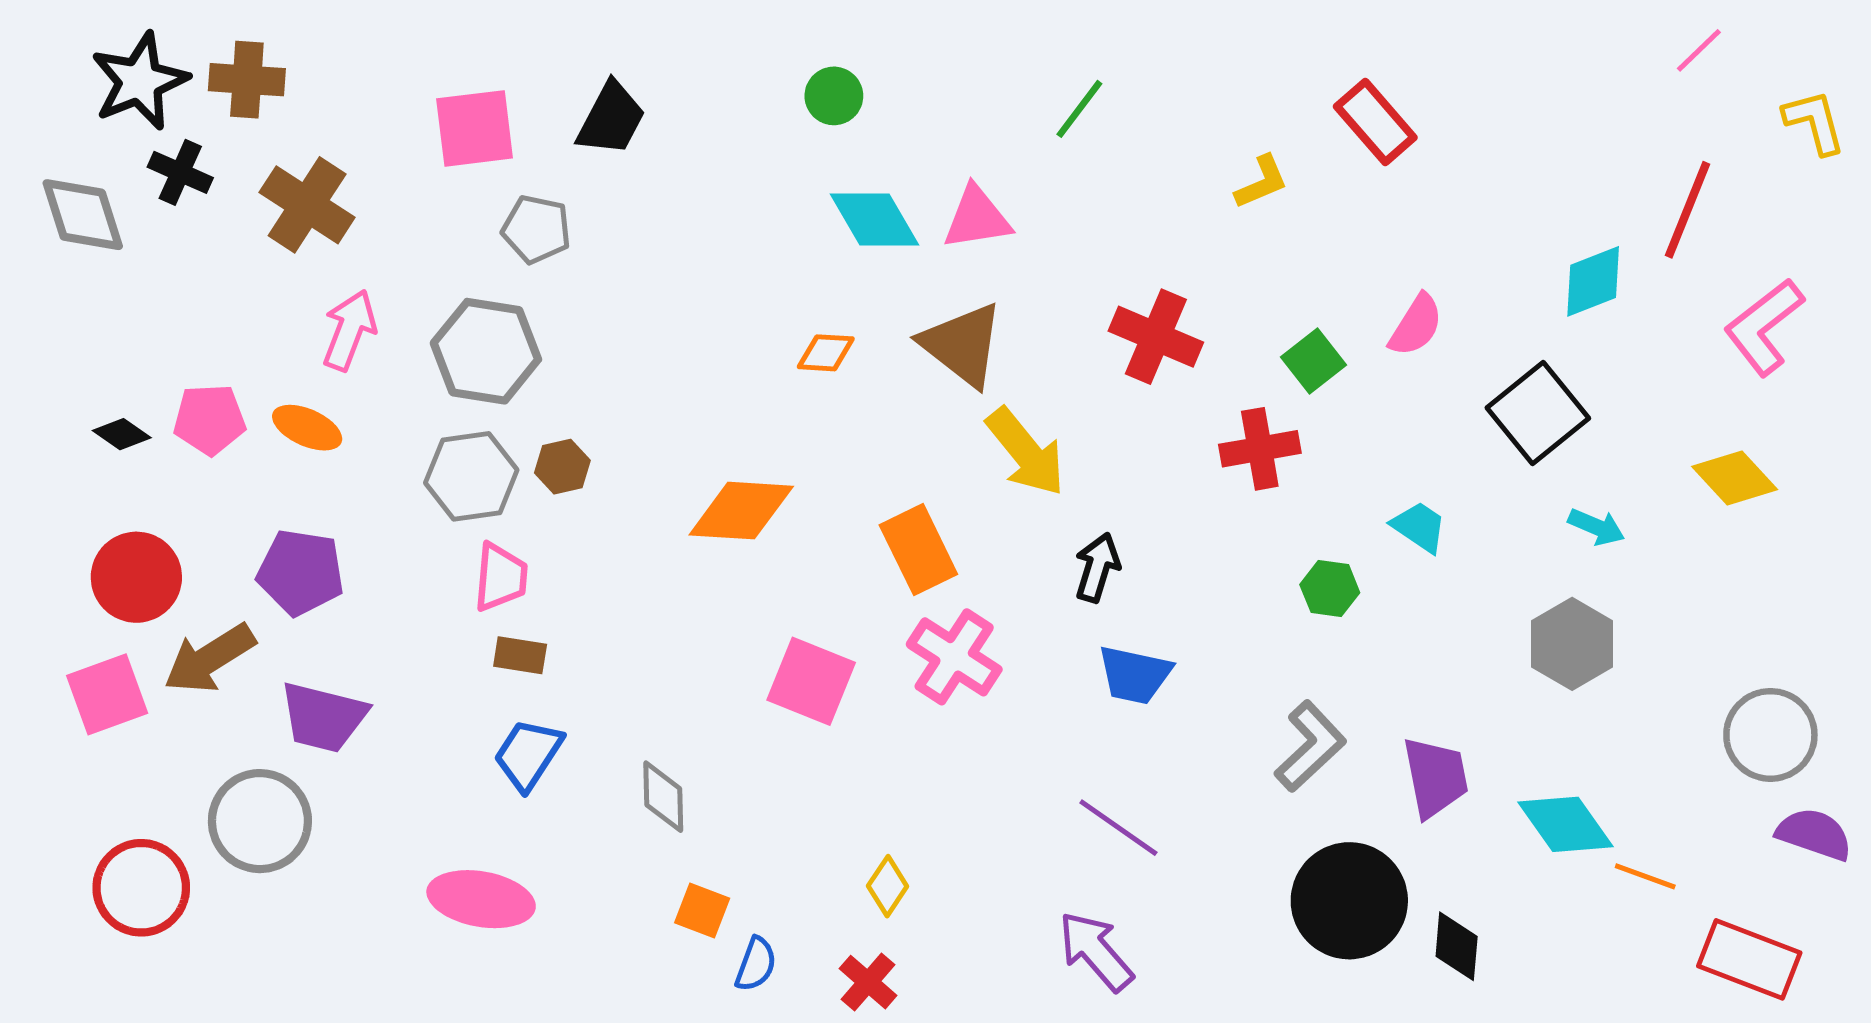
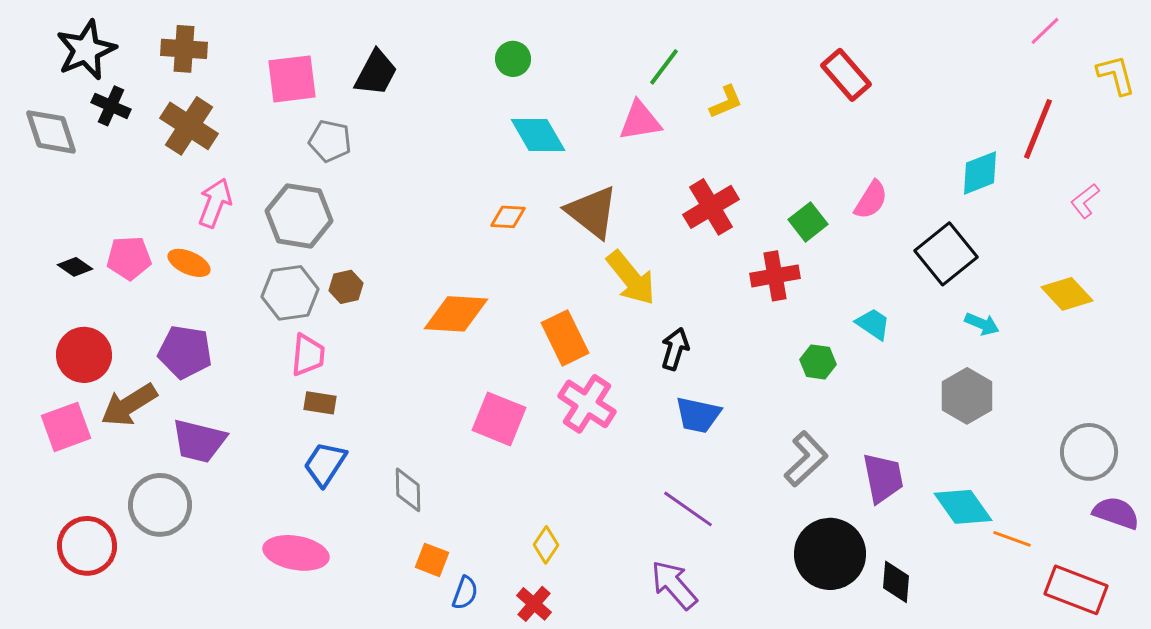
brown cross: (247, 80) -> (184, 49), moved
yellow L-shape: (1261, 182) -> (726, 102), moved
pink triangle: (977, 218) -> (640, 121), moved
pink L-shape: (1764, 327) -> (1085, 201), size x0.6
red cross: (1156, 337) -> (711, 207), turned 36

